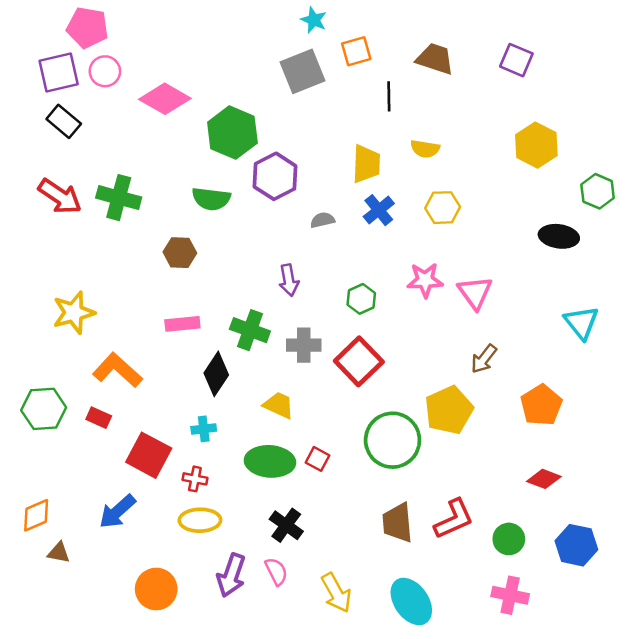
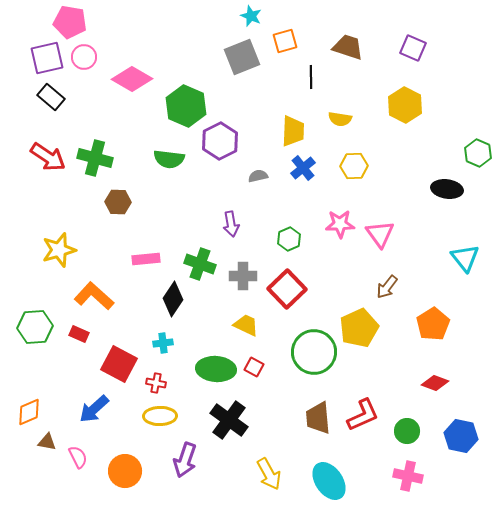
yellow hexagon: (536, 145) -> (405, 105), moved
brown hexagon: (180, 253) -> (118, 202), moved
yellow trapezoid: (279, 405) -> (246, 325), moved
black cross: (286, 525) -> (229, 420), size x1.4
pink semicircle: (276, 571) -> (78, 457), moved

